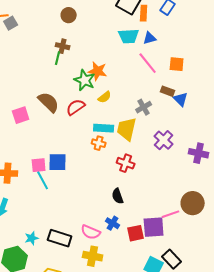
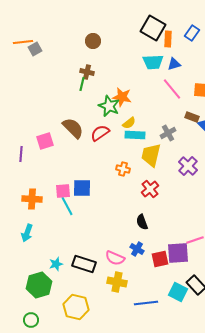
cyan rectangle: (104, 128) -> (135, 135), moved
red cross: (126, 163) -> (150, 189), turned 30

